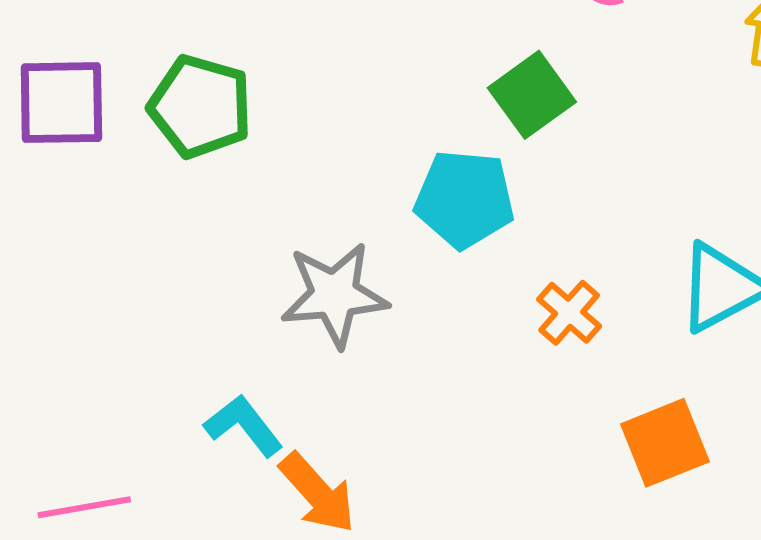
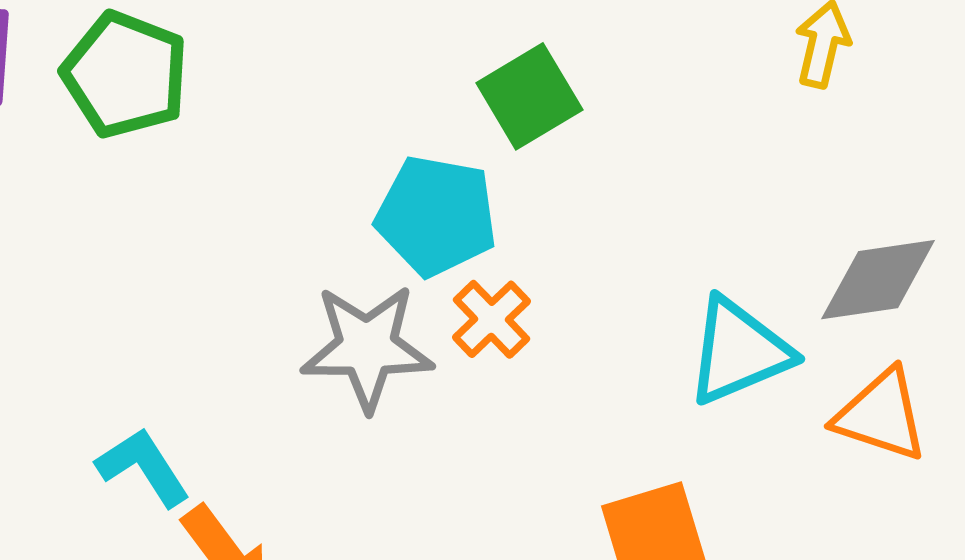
gray star: (334, 295) -> (367, 347), moved
orange cross: (569, 313) -> (491, 319), moved

